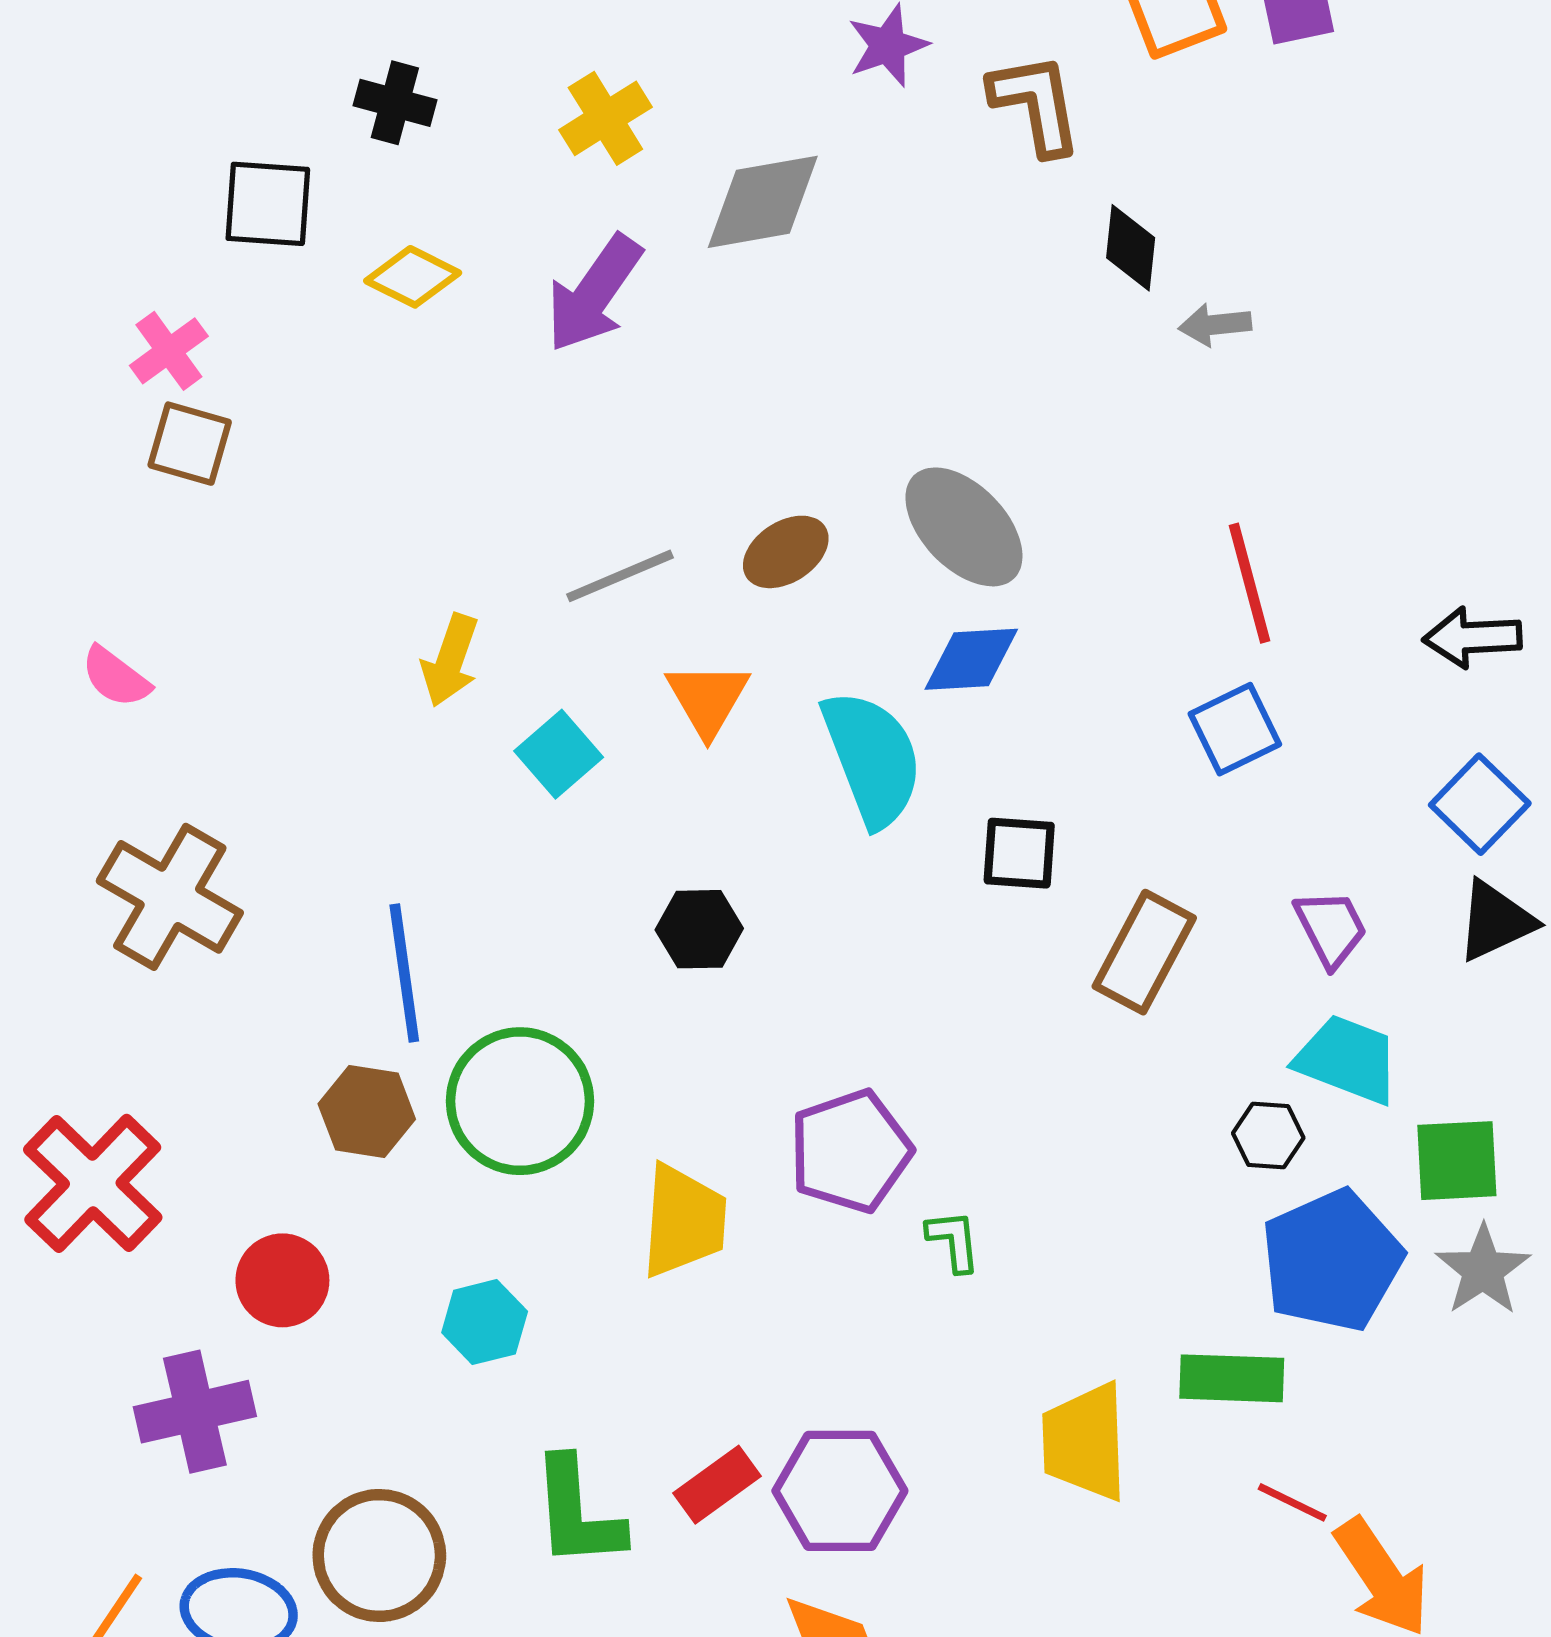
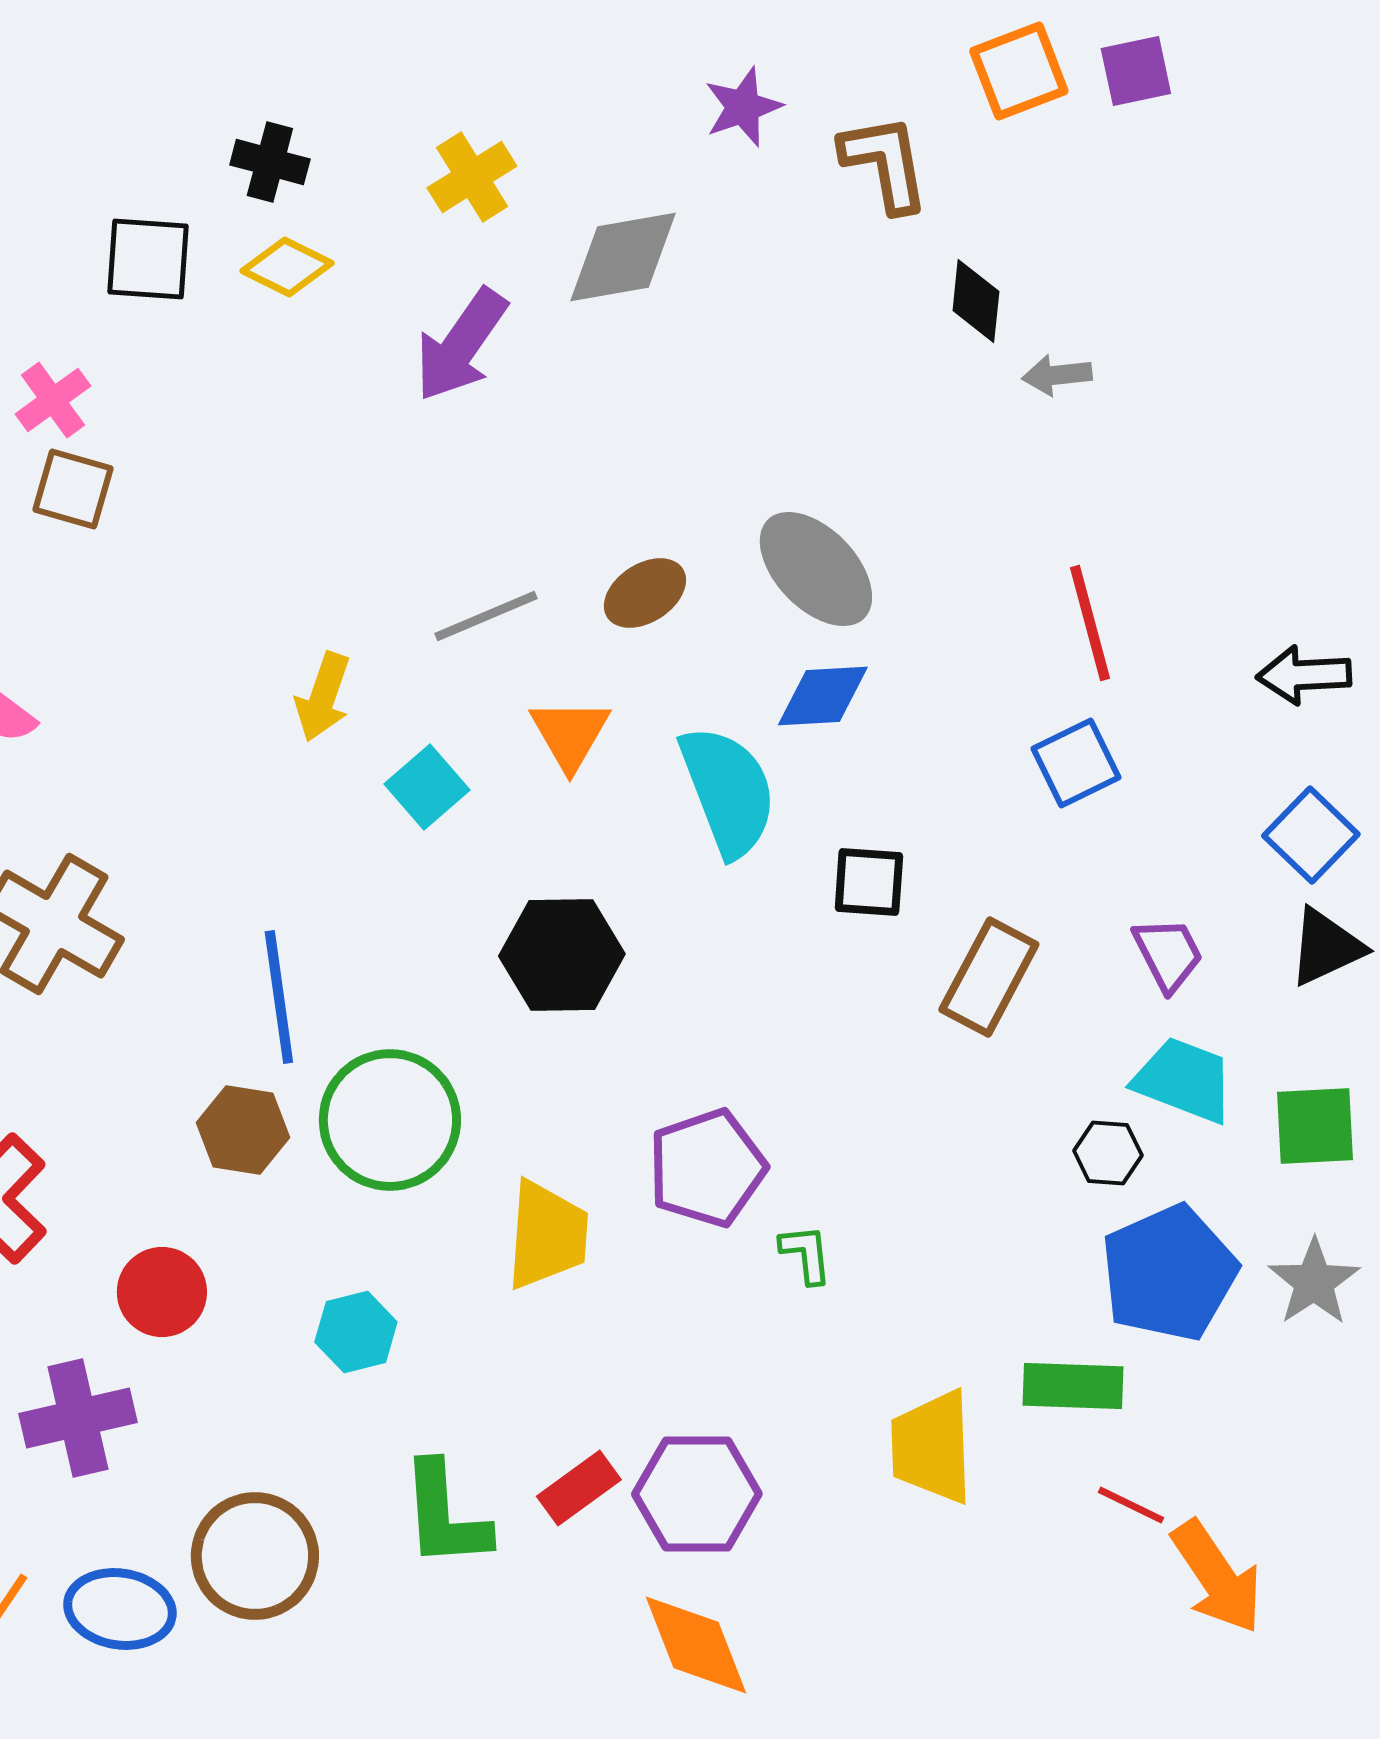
yellow diamond: (413, 277) -> (287, 267), moved
black hexagon: (699, 929) -> (562, 955), size x1.5
green square: (1457, 1161) -> (1315, 1126), moved

